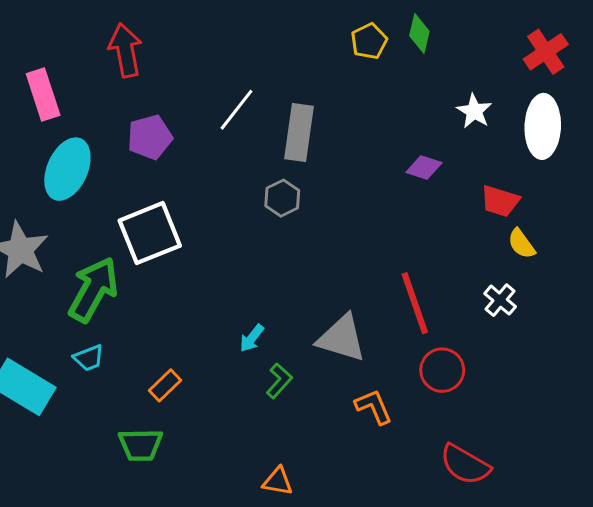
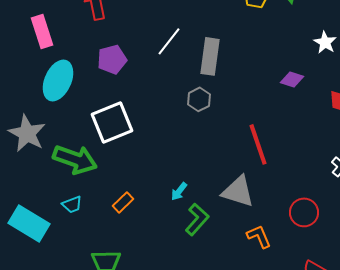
green arrow: (93, 289) -> (75, 159), turned 81
red line: (415, 303) -> (258, 144), moved
green L-shape: (279, 381) -> (197, 219), size x1.4
orange rectangle: (165, 385) -> (123, 202), moved

